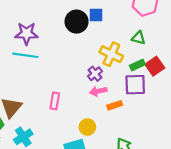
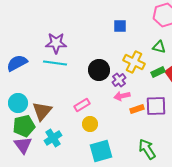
black circle: (77, 22) -> (99, 70), moved
purple square: (135, 85) -> (156, 106), moved
pink rectangle: (55, 101) -> (82, 105), turned 49
yellow circle: (87, 127) -> (90, 124), moved

